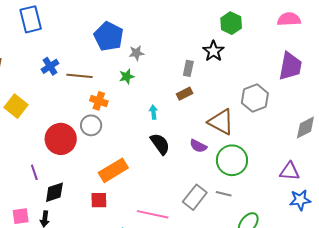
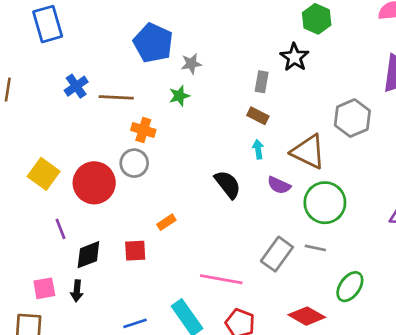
brown rectangle: (185, 94) -> (258, 116), turned 56
yellow square: (16, 106) -> (44, 174), moved
cyan arrow: (153, 112) -> (258, 149), moved
orange rectangle: (113, 170) -> (166, 222), size x0.5
red square: (99, 200) -> (135, 251), moved

